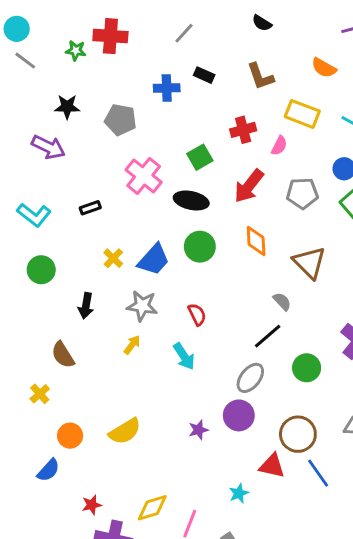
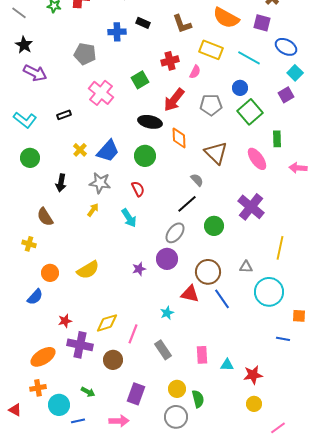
orange semicircle: (324, 68) -> (226, 18), size x1.5
black star: (67, 107) -> (24, 45), moved, turned 30
black ellipse: (191, 200) -> (150, 122), moved
green circle: (200, 247) -> (145, 156), moved
yellow cross: (40, 394) -> (29, 244), turned -32

